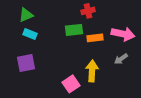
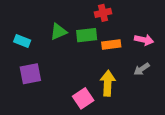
green triangle: (26, 15) -> (58, 32), moved
cyan rectangle: (30, 34) -> (22, 41), moved
pink arrow: (123, 34) -> (144, 40), size x0.7

